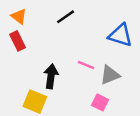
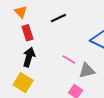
red rectangle: (18, 41) -> (28, 33), moved
black arrow: (51, 76) -> (29, 57), moved

